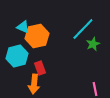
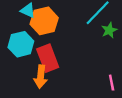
red rectangle: (40, 68) -> (48, 58), size x1.6

